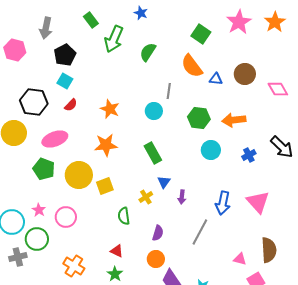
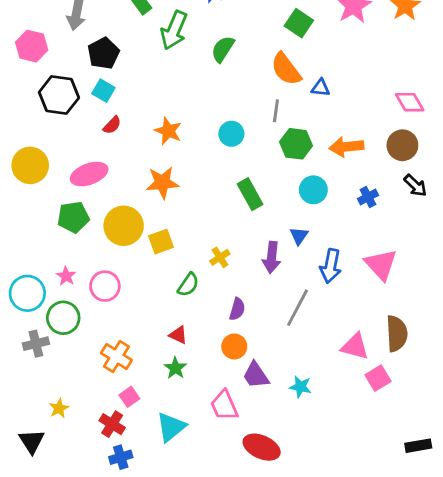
brown circle: (245, 74) -> (402, 145), moved
gray line: (169, 91) -> (276, 111), moved
black hexagon: (34, 102) -> (59, 95), moved
black arrow: (282, 147) -> (415, 186), size x0.7
green rectangle: (153, 153) -> (250, 194), moved
green pentagon: (44, 169) -> (73, 217), turned -30
blue triangle: (164, 182) -> (299, 236), moved
purple arrow: (182, 197) -> (272, 257), size x1.5
green semicircle: (124, 216) -> (188, 285), turned -138
pink triangle: (240, 259) -> (355, 346), size x1.5

